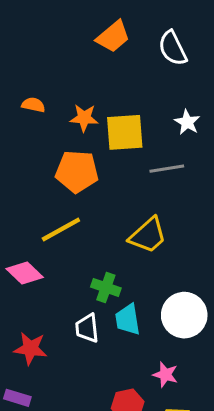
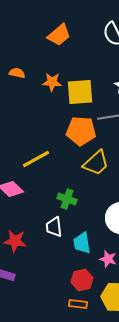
orange trapezoid: (113, 37) -> (59, 35), moved
orange pentagon: (77, 172) -> (81, 131), moved
cyan trapezoid: (128, 319) -> (82, 243), moved

